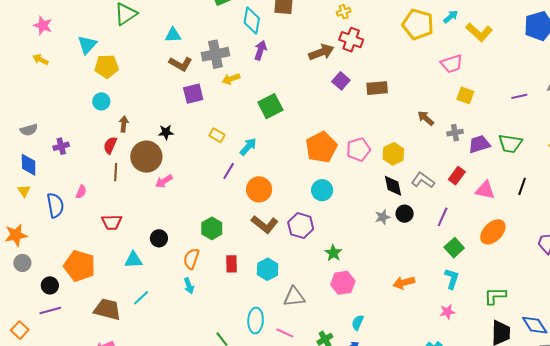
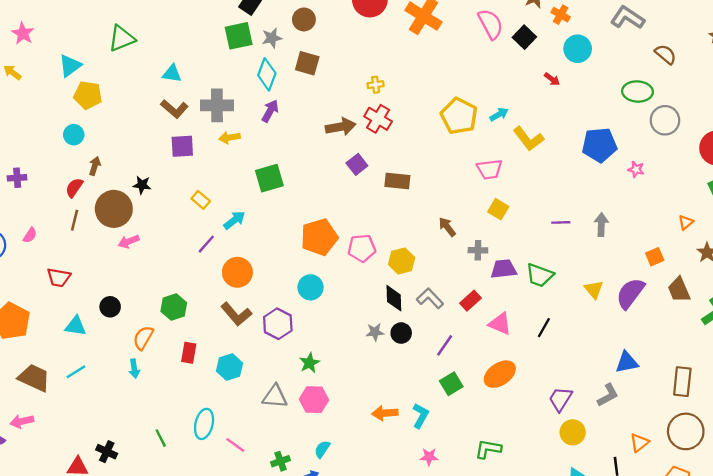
cyan L-shape: (452, 279) -> (421, 416), moved
gray triangle: (294, 297) -> (275, 397), moved

